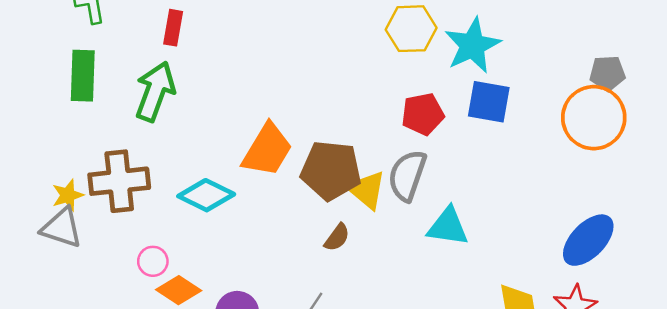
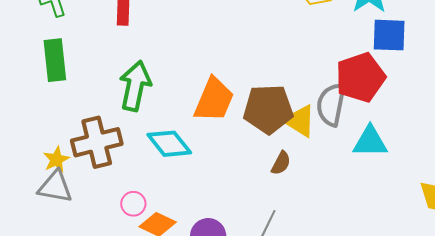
green arrow: (155, 91) -> (135, 86), moved
red pentagon: (423, 114) -> (360, 77), moved, size x1.4
cyan diamond: (206, 195) -> (169, 144), turned 33

